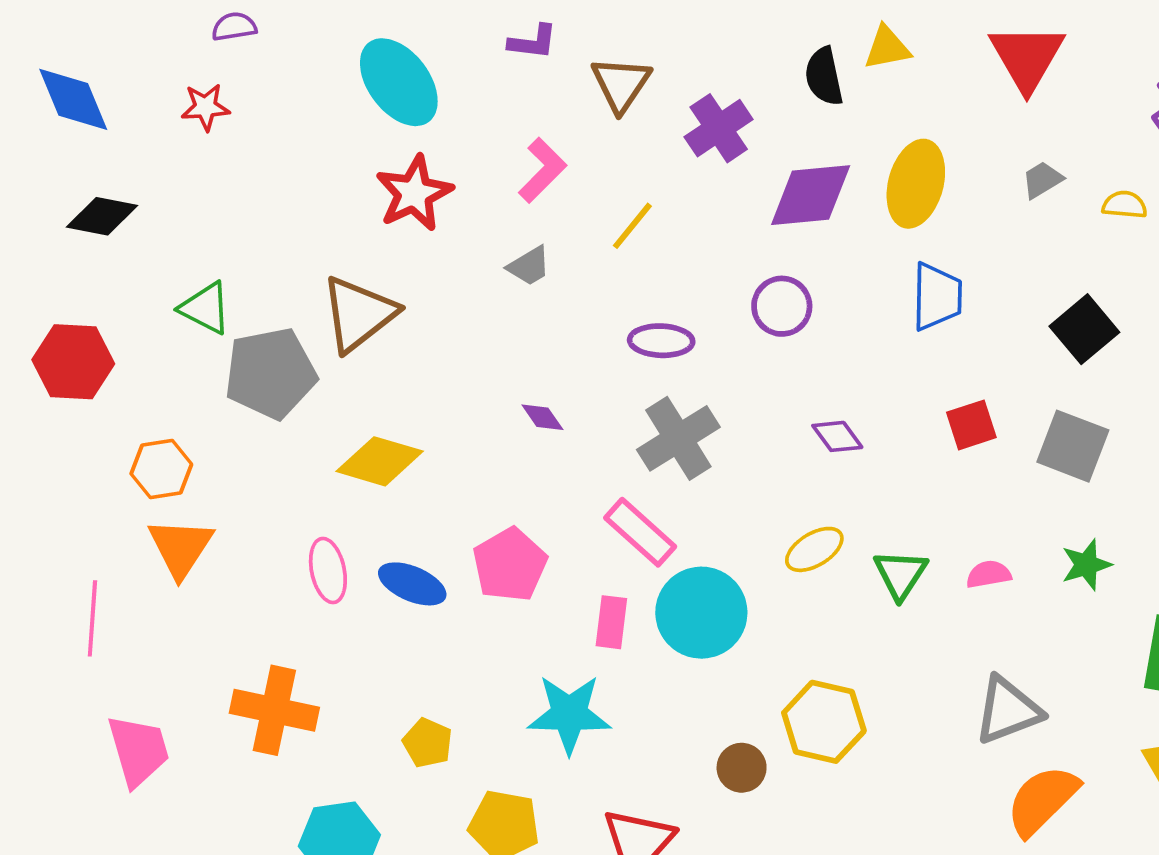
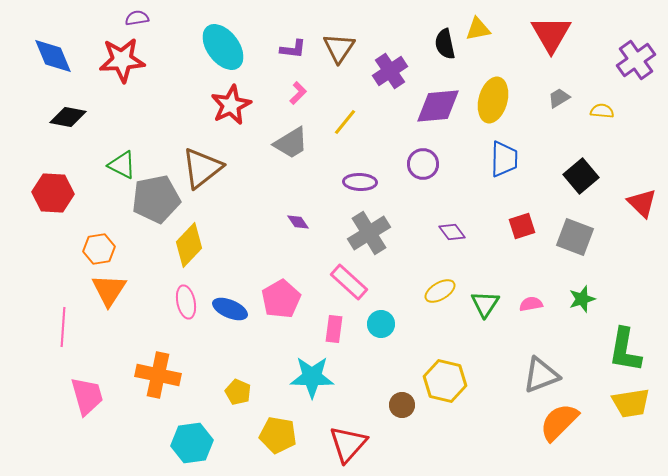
purple L-shape: (533, 42) -> (293, 49), moved
red star: (205, 107) -> (122, 60), size x1.8
pink L-shape: (542, 170) -> (298, 93), size x0.7
gray trapezoid: (529, 266) -> (291, 143), size x1.5
yellow diamond: (380, 461) -> (189, 245), moved, turned -63
cyan circle: (701, 613) -> (381, 324), size x0.6

